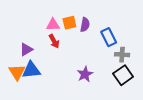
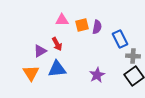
pink triangle: (53, 25) -> (62, 20), moved
red arrow: (54, 41) -> (57, 44), moved
blue triangle: (31, 70) -> (57, 69), moved

